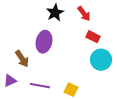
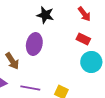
black star: (55, 13) -> (45, 15), turned -30
red arrow: (84, 14) -> (84, 14), moved

